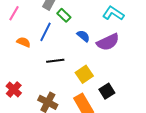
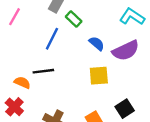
orange semicircle: (24, 42) -> (22, 83), moved
black line: (55, 61) -> (43, 71), moved
yellow square: (84, 74) -> (99, 76), moved, turned 30

